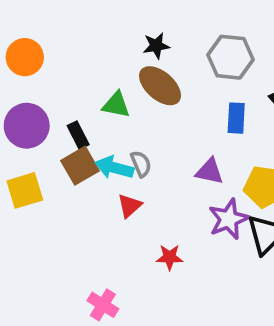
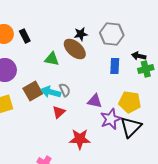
black star: (156, 46) -> (81, 34), moved
black rectangle: (78, 135) -> (25, 36), moved
purple triangle: (210, 171) -> (95, 101), moved
red star: (170, 257) -> (80, 139), size x1.5

